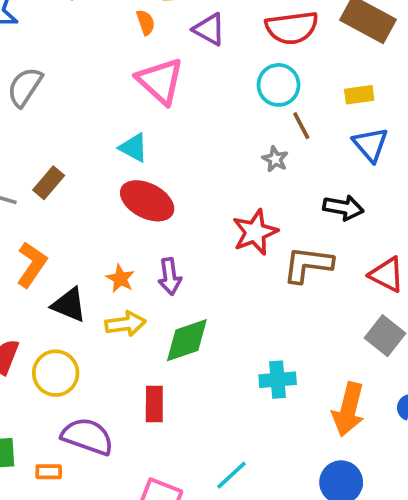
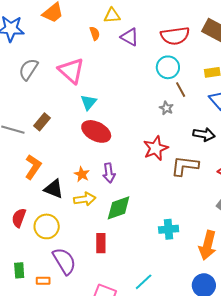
pink triangle: (160, 81) -> (71, 71), moved
cyan triangle: (133, 148) -> (88, 102), turned 42
purple semicircle: (87, 436) -> (64, 261), turned 40

